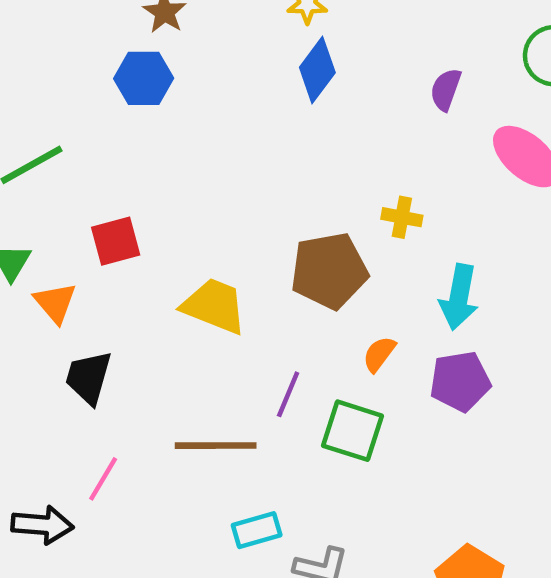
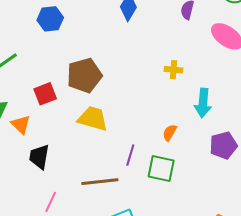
brown pentagon: (329, 271) -> (84, 75), moved
purple pentagon: (460, 381) -> (223, 145), moved

